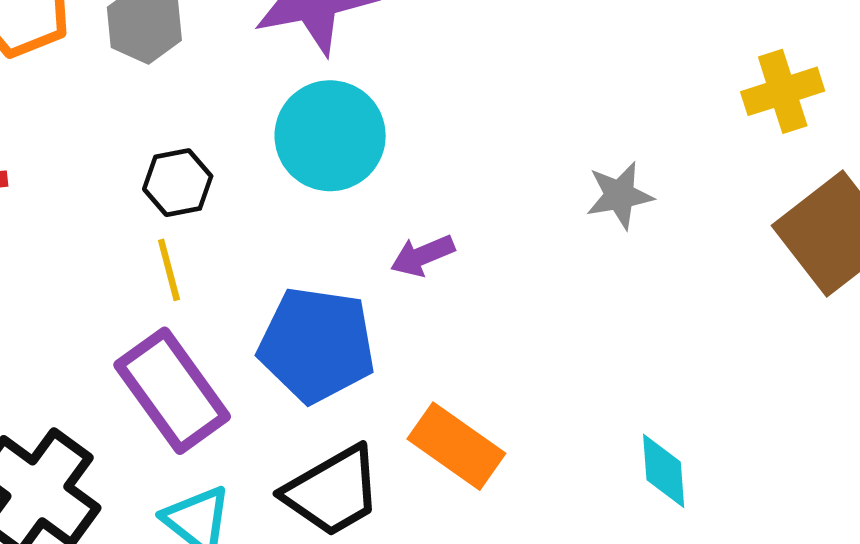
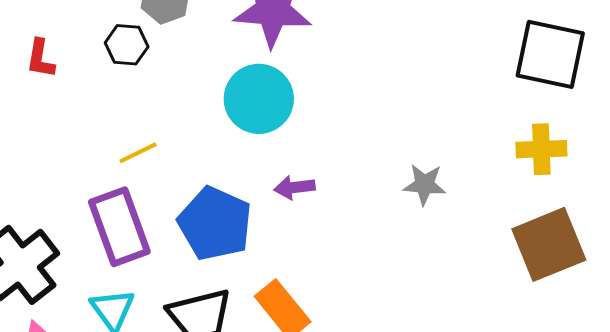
black hexagon: (178, 183) -> (127, 45), moved
yellow line: (169, 270) -> (138, 153), turned 63

